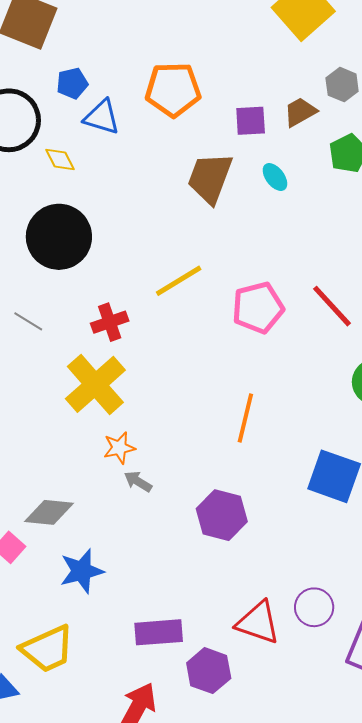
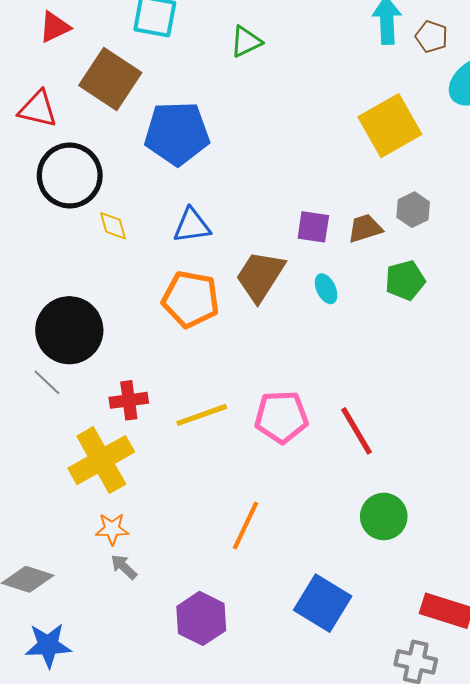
blue pentagon: (72, 83) -> (177, 133), moved, size x2.0
orange pentagon: (173, 90) -> (191, 299), moved
blue triangle: (102, 117) -> (192, 226), moved, turned -36
black circle: (59, 237) -> (69, 330), moved
yellow line: (179, 281) -> (202, 415), moved

